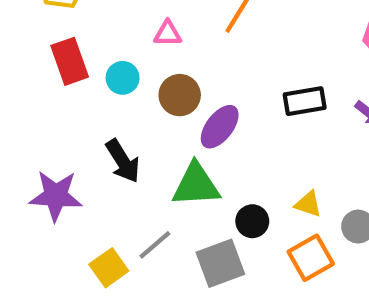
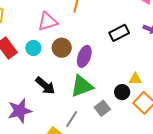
pink triangle: (168, 34) -> (48, 22), size x1.5
black circle: (252, 221) -> (122, 92), moved
gray square: (220, 263) -> (102, 108), moved, size x0.7

